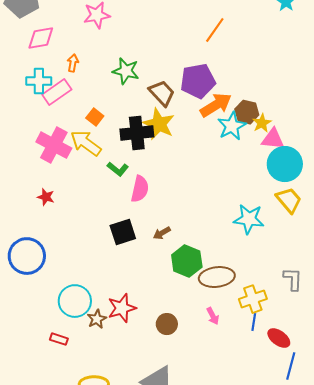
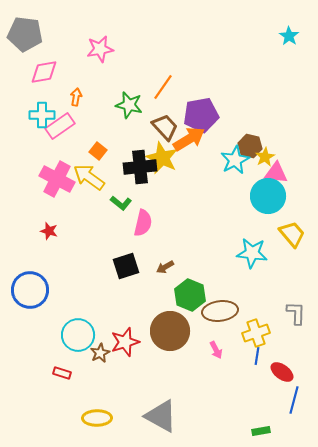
orange line: (215, 30) -> (163, 87), moved
orange arrow: (216, 105) -> (189, 139), moved
cyan circle: (285, 164) -> (268, 196), moved
brown circle: (167, 324) -> (170, 331), moved, size x1.8

